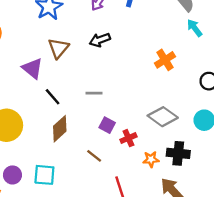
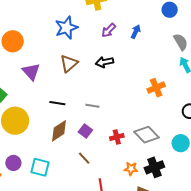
purple triangle: (32, 68) -> (31, 72), moved
black line: (53, 97) -> (57, 103), turned -49
purple square: (107, 125) -> (85, 131), moved
red cross: (128, 138) -> (117, 137), moved
black cross: (178, 153) -> (154, 167), turned -36

